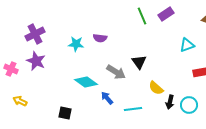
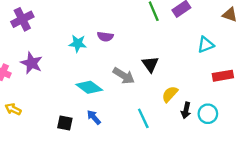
purple cross: (35, 34) -> (22, 19), moved
yellow semicircle: (156, 88) -> (170, 94), turned 91
blue arrow: (107, 98) -> (94, 117), moved
cyan line: (133, 109) -> (143, 118), turned 72

